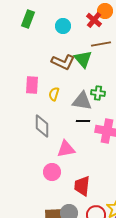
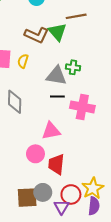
yellow semicircle: (54, 94) -> (23, 61), moved
pink triangle: (66, 149) -> (51, 131), moved
pink circle: (52, 172) -> (35, 154), moved

